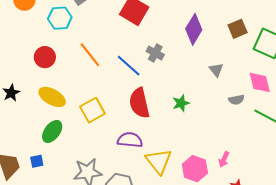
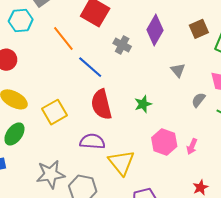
gray cross: (155, 53) -> (122, 45), moved
orange line: (90, 55) -> (63, 38), moved
gray semicircle: (236, 100) -> (198, 100), turned 140
pink arrow: (224, 159) -> (192, 146), moved
pink hexagon: (195, 169) -> (164, 142), moved

